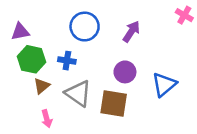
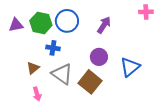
pink cross: (184, 15) -> (146, 12), turned -32
green hexagon: (32, 59) -> (41, 23), moved
brown square: (114, 104) -> (90, 82), turned 30

